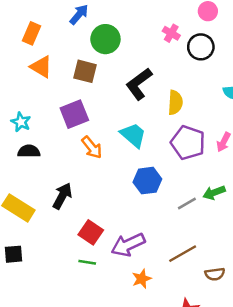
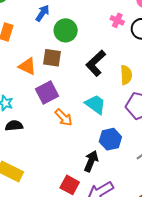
orange triangle: (41, 67) -> (27, 66), moved
black arrow: (62, 196) -> (91, 161), moved

